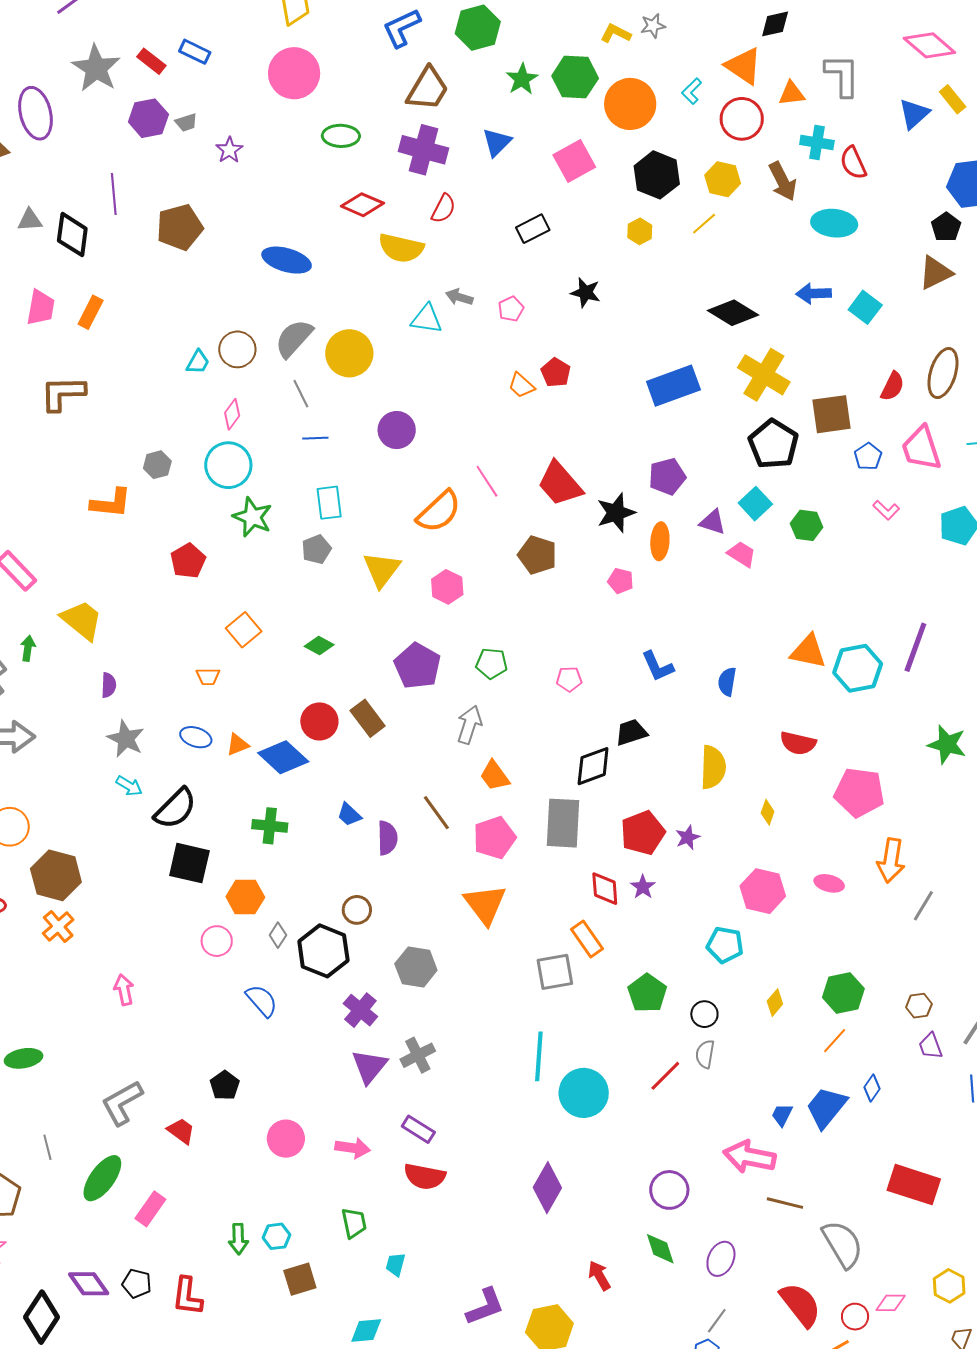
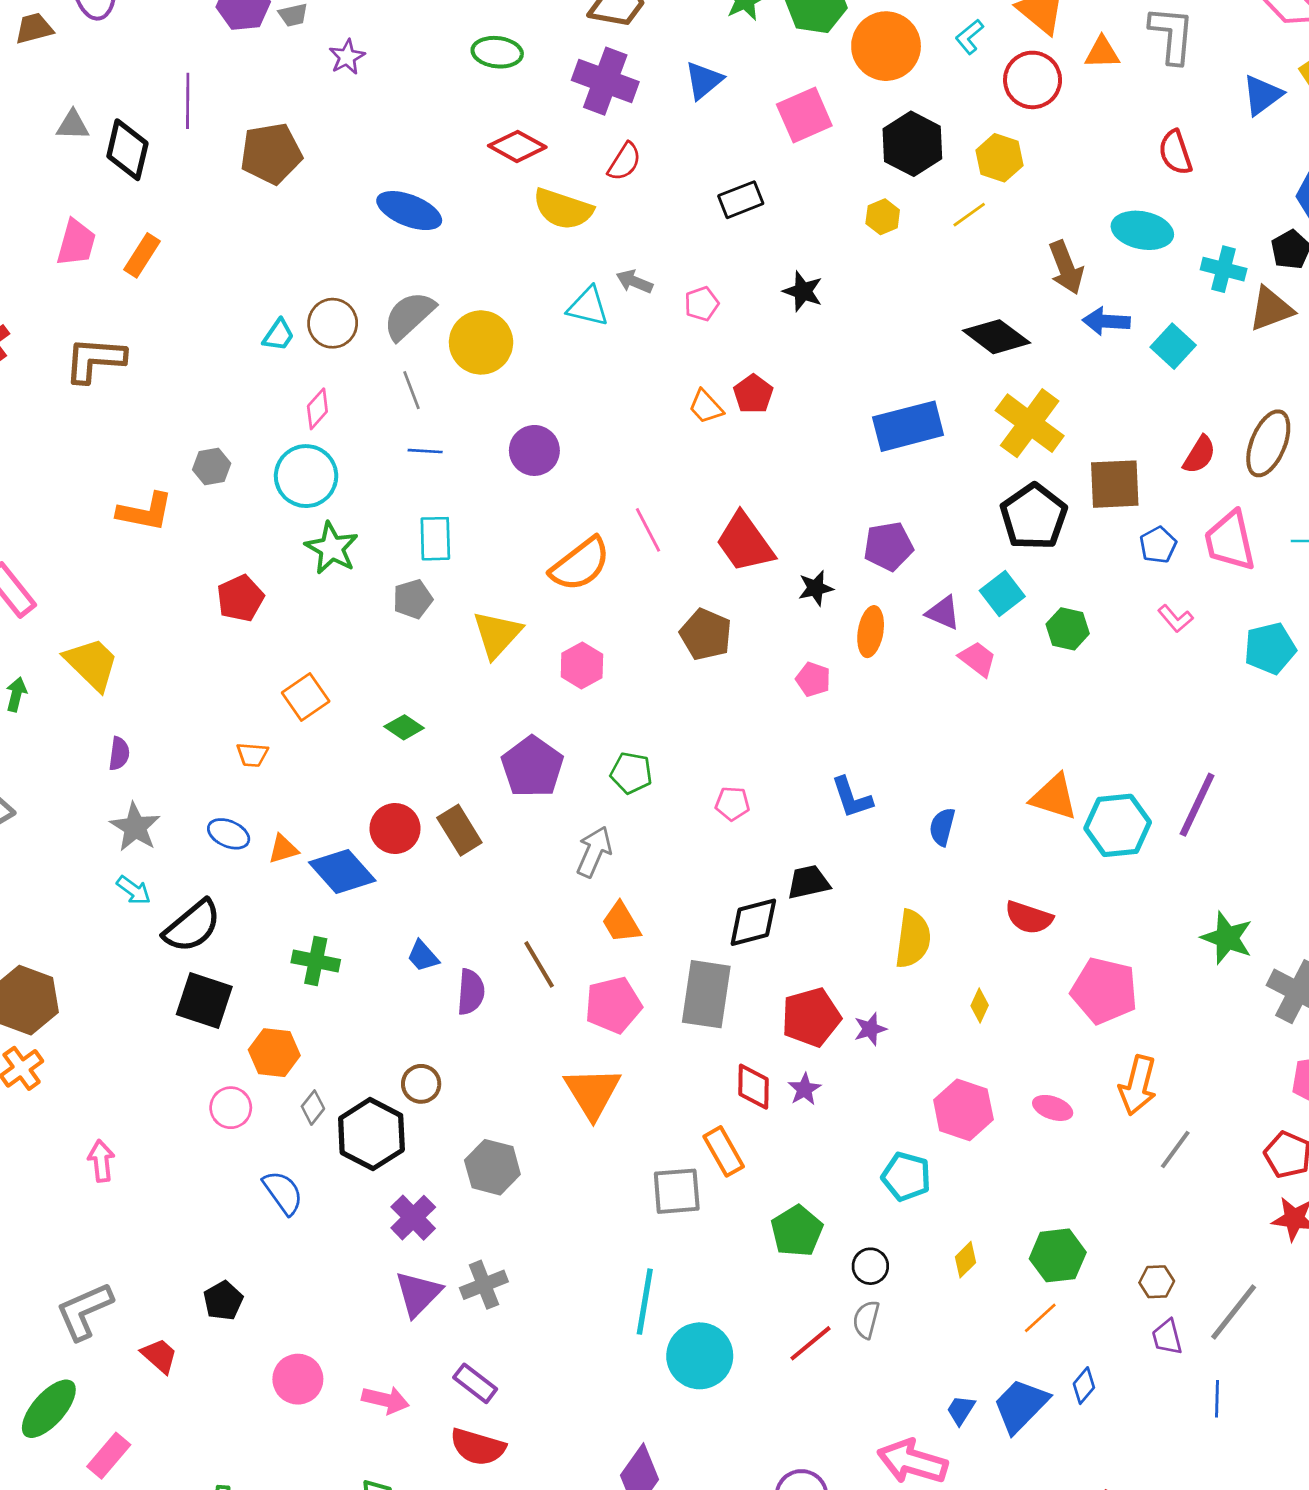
cyan cross: (817, 142) -> (1224, 269), moved
brown arrow: (783, 181) -> (1066, 268), moved
black star: (616, 513) -> (816, 588), size x0.7

